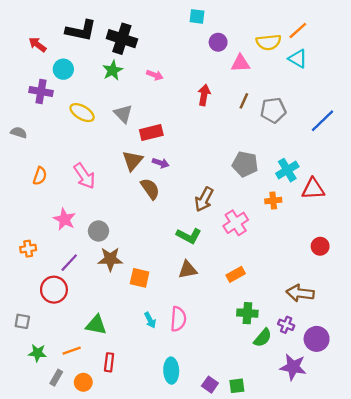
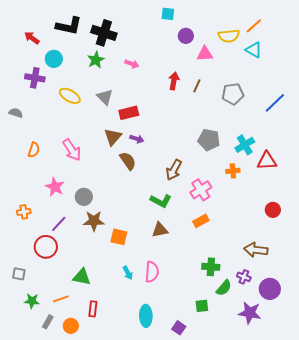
brown line: (244, 101) -> (197, 86), moved
orange rectangle: (236, 274) -> (201, 221), moved
green square: (237, 386) -> (202, 306), moved

